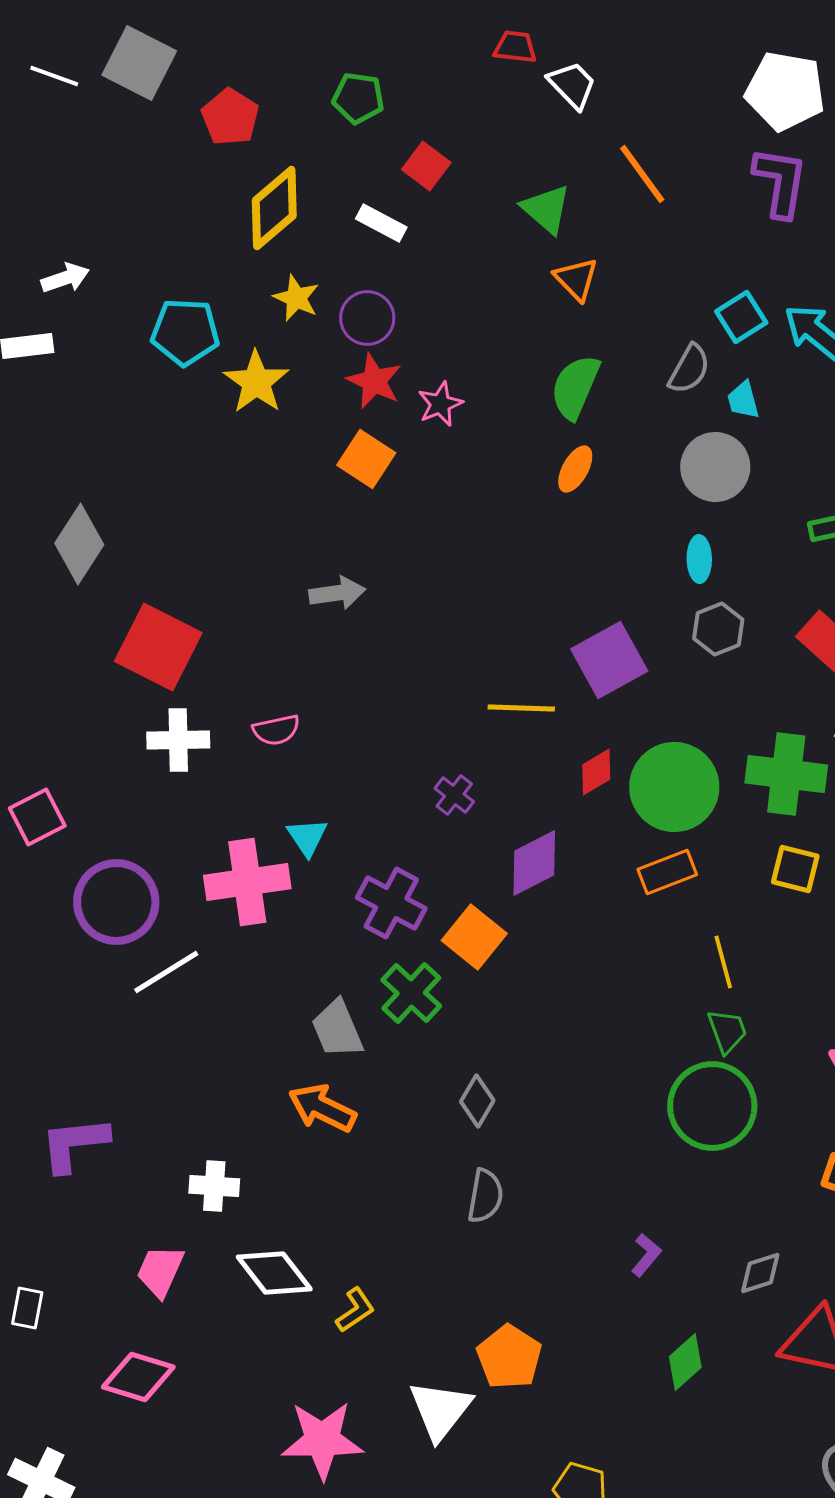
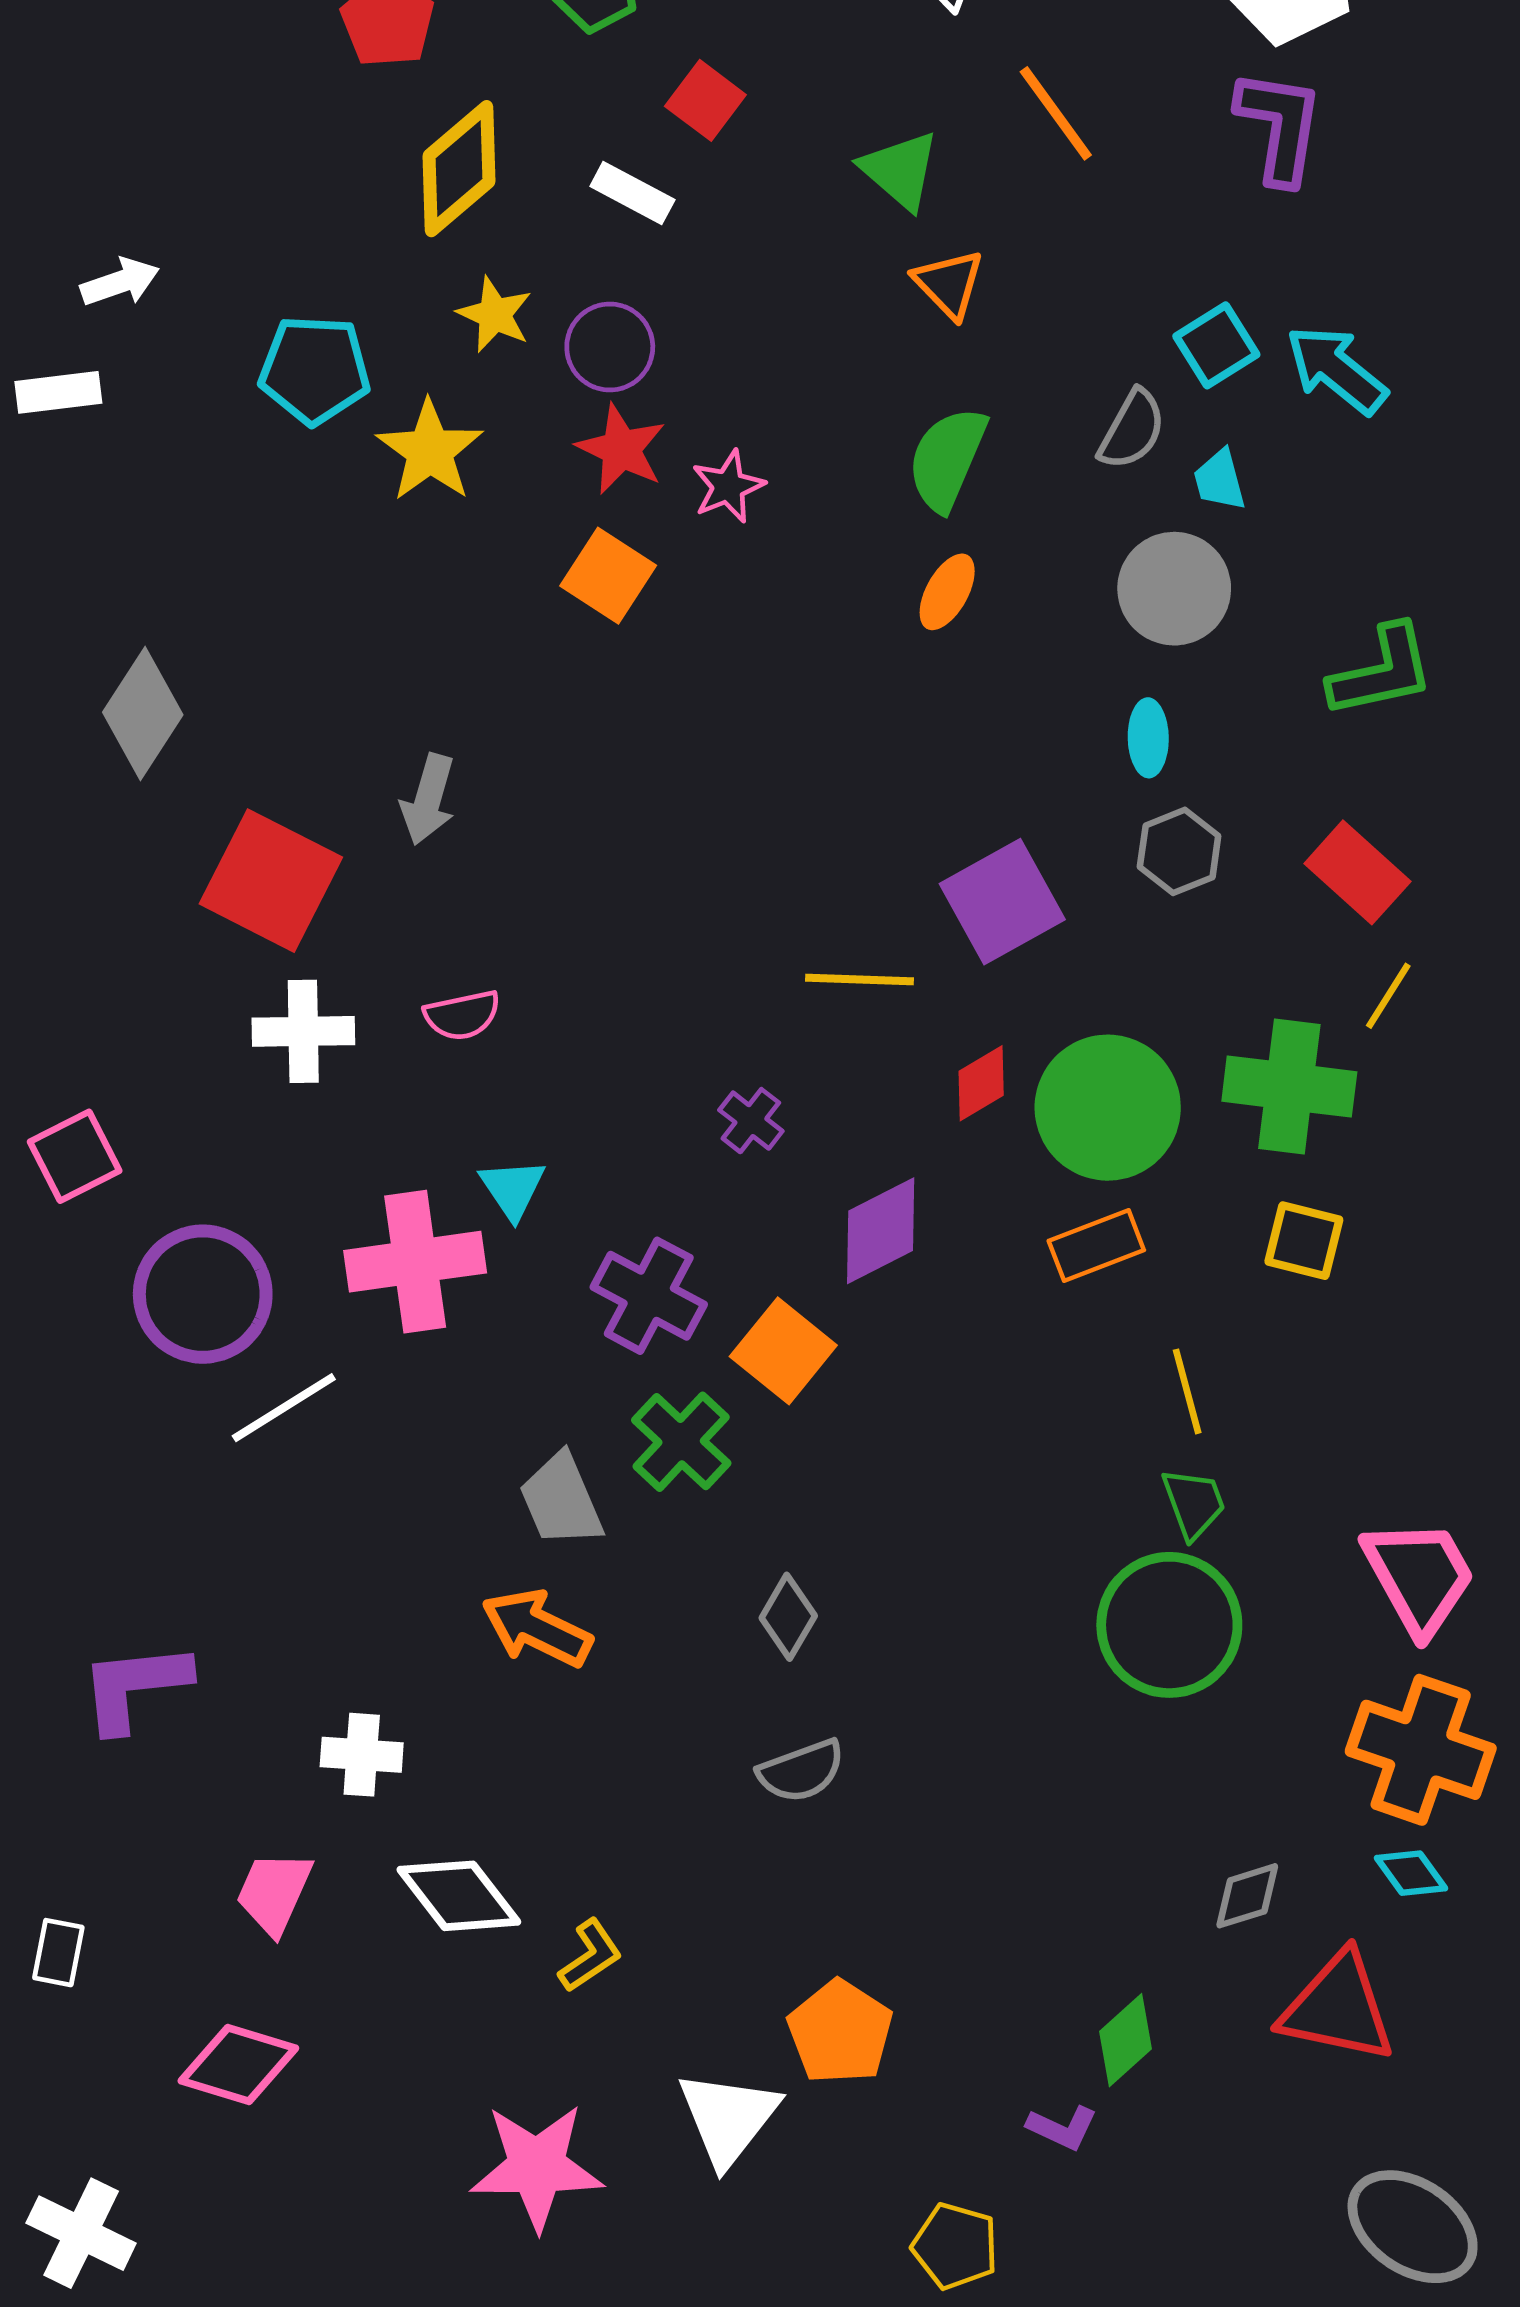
gray arrow: (337, 593) -> (428, 799), moved, turned 114
gray semicircle: (485, 1196) -> (801, 1771), turned 60
purple L-shape: (646, 1255) -> (1062, 2128), moved, turned 75

